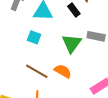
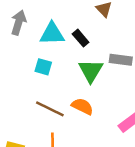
black rectangle: (74, 10) -> (81, 38), moved

